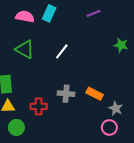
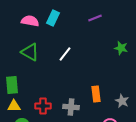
gray cross: (66, 94) -> (71, 107), moved
orange rectangle: (95, 94) -> (96, 94), turned 56
gray star: (116, 108) -> (122, 101), moved

